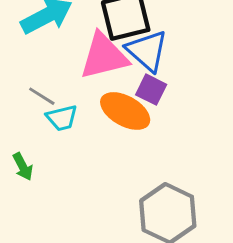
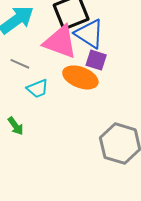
pink triangle: (104, 56) -> (60, 42), turned 42
gray line: (42, 96) -> (20, 64), moved

